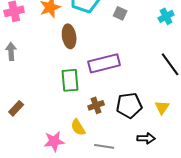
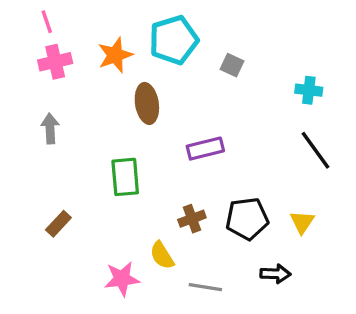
cyan cross: (166, 16) -> (309, 90), moved, turned 35
purple rectangle: (104, 63) -> (205, 149), size x0.7
green rectangle: (70, 80) -> (125, 177), moved

